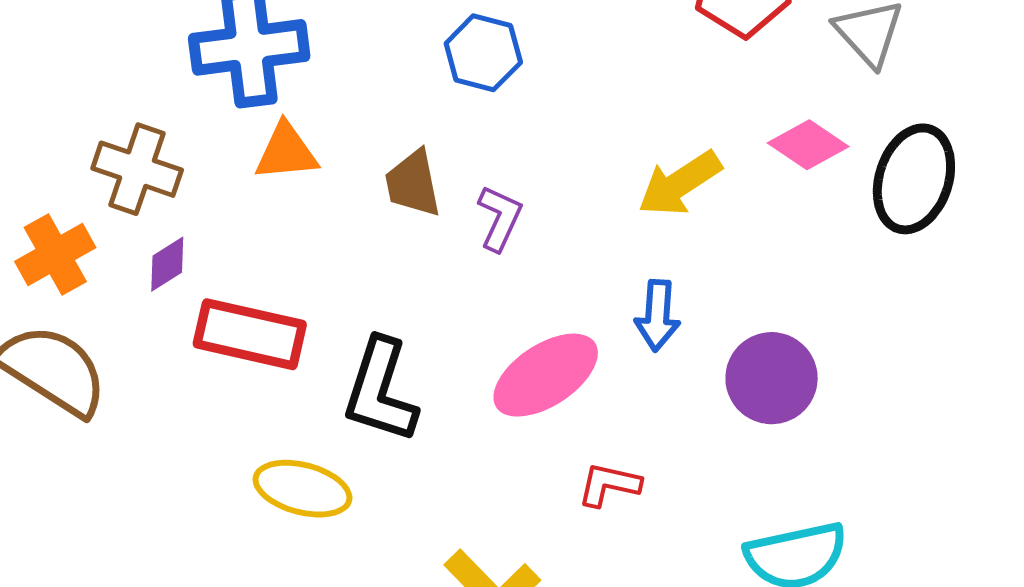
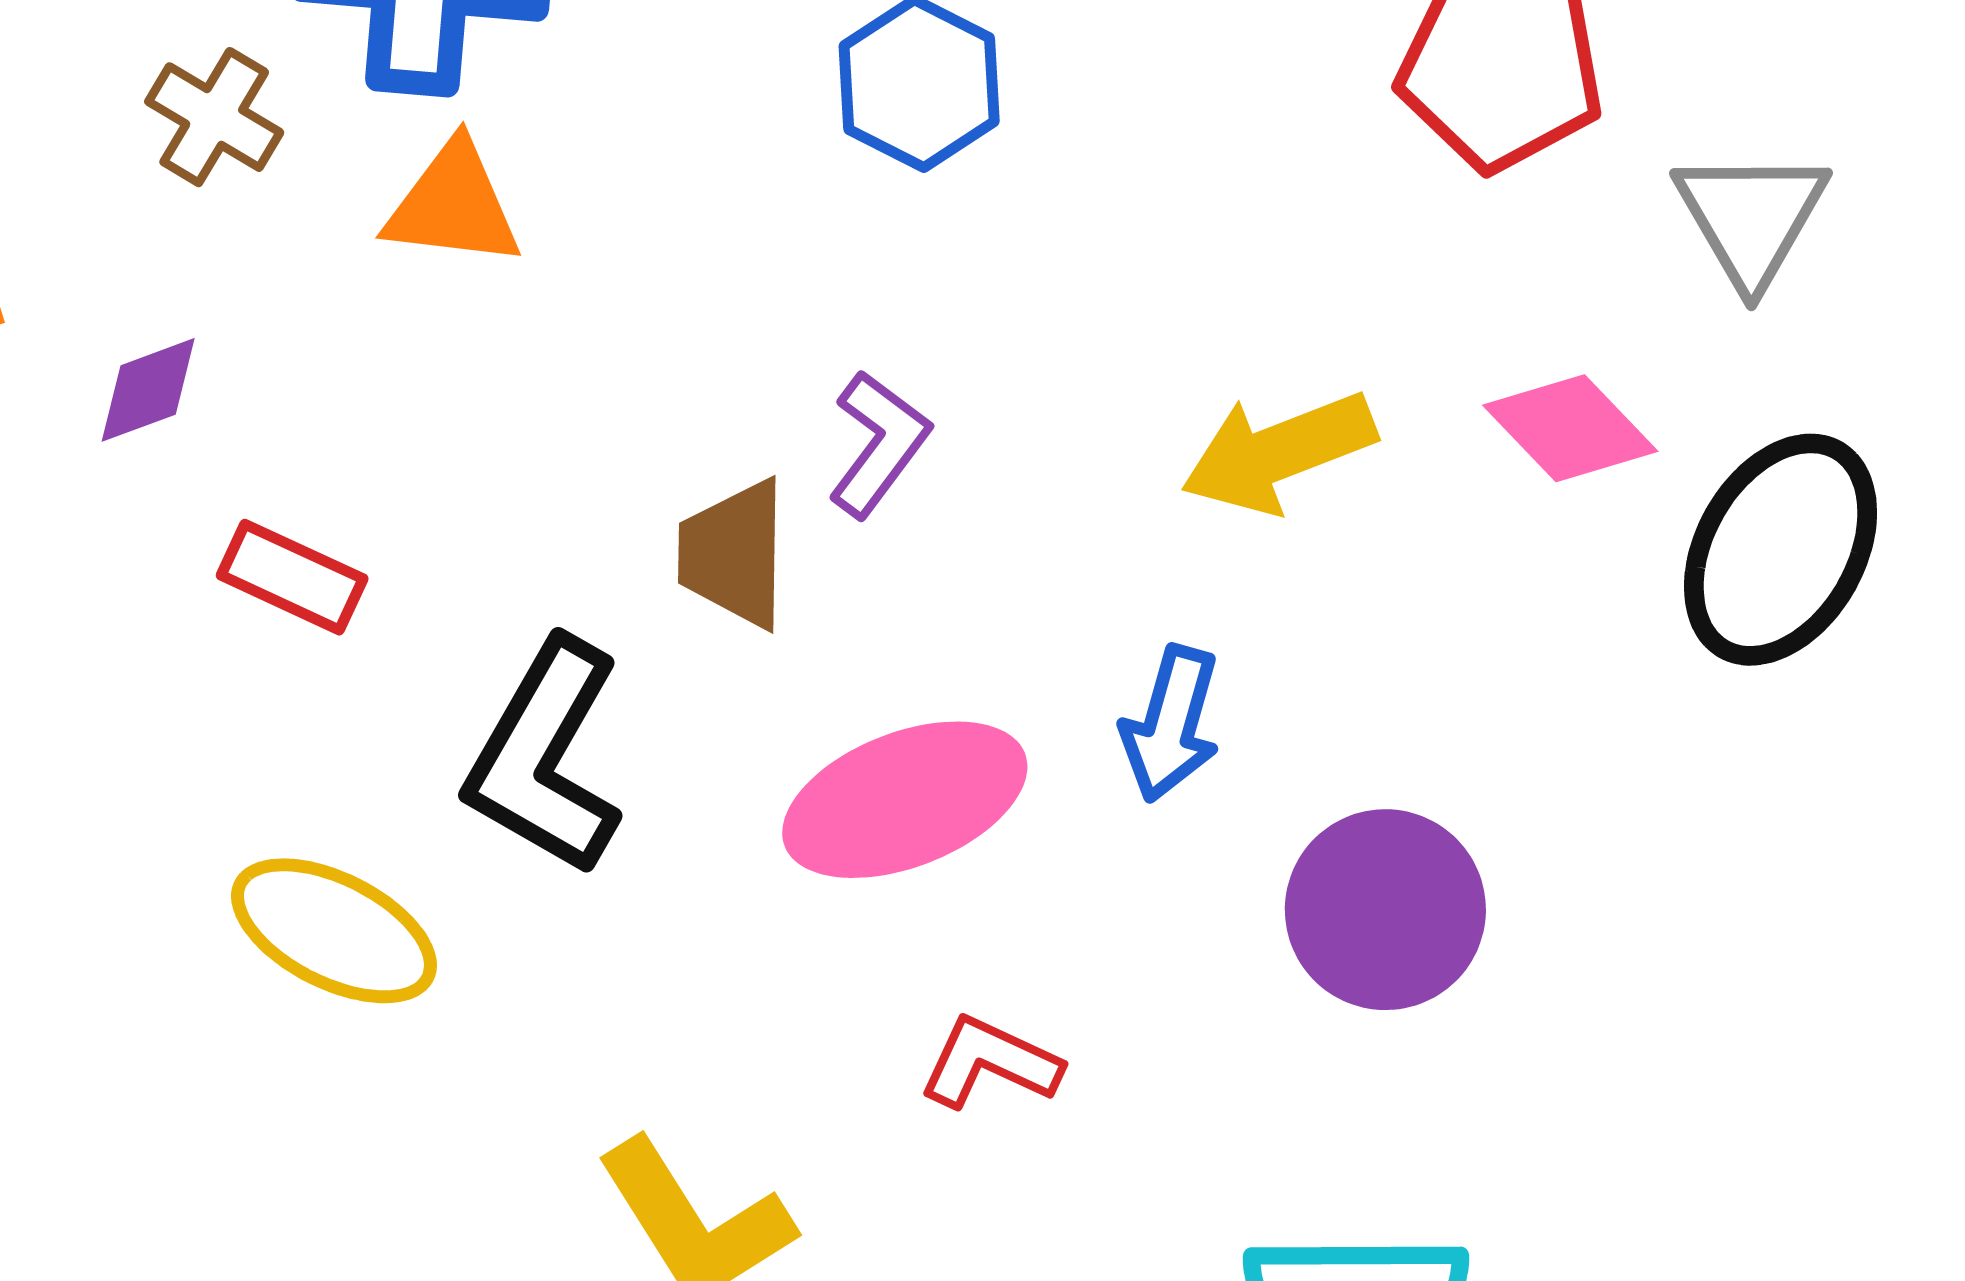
brown cross: (137, 169) -> (214, 117), moved, size x0.7
brown trapezoid: (413, 183) -> (734, 554), moved
red rectangle: (250, 334) -> (292, 577), size x0.6

